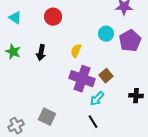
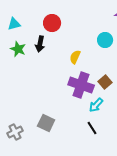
cyan triangle: (15, 18) -> (14, 24), turned -48
green star: (13, 52) -> (18, 49), moved
black arrow: (41, 53) -> (40, 44), moved

